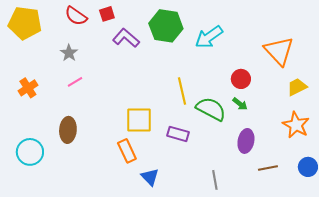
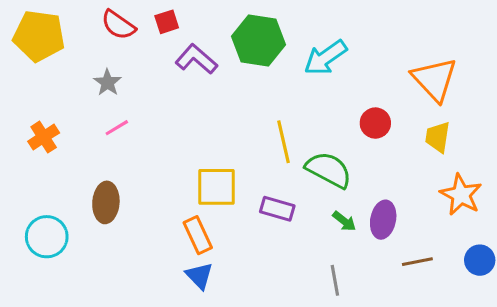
yellow trapezoid: (297, 87) -> (438, 137), moved, turned -55
green arrow: (240, 104) -> (344, 221), moved
blue triangle: (150, 177) -> (199, 276), moved

